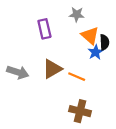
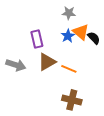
purple rectangle: (44, 29) -> (37, 39), moved
black semicircle: (104, 42) -> (94, 38), turned -40
blue star: (96, 52) -> (68, 36), moved

